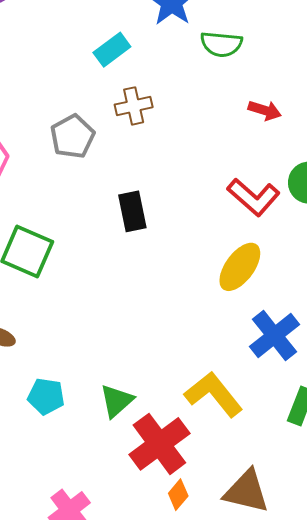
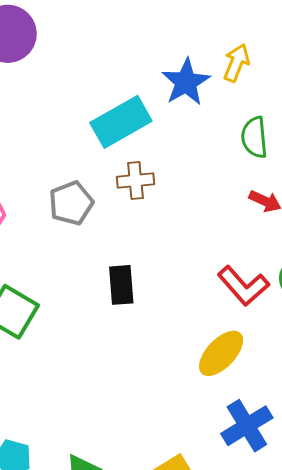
green semicircle: (221, 44) -> (254, 137), moved, turned 72
cyan rectangle: (112, 50) -> (121, 122), size x1.6

